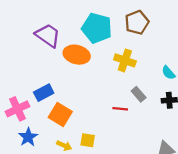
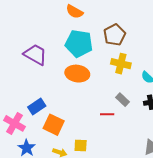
orange ellipse: (77, 55) -> (77, 74), moved
yellow cross: (125, 60) -> (121, 64), moved
pink cross: (17, 109) -> (14, 123), turned -30

